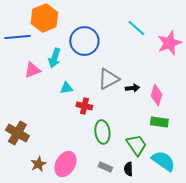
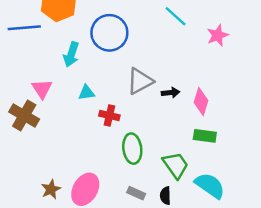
pink star: (169, 43) -> (218, 35), size x0.7
pink triangle: (32, 70) -> (42, 89), moved, turned -42
brown cross: (17, 133) -> (24, 116), moved

